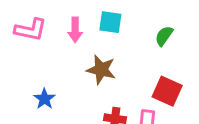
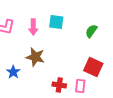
brown star: (101, 70) -> (35, 57), moved

